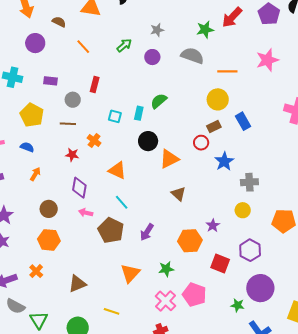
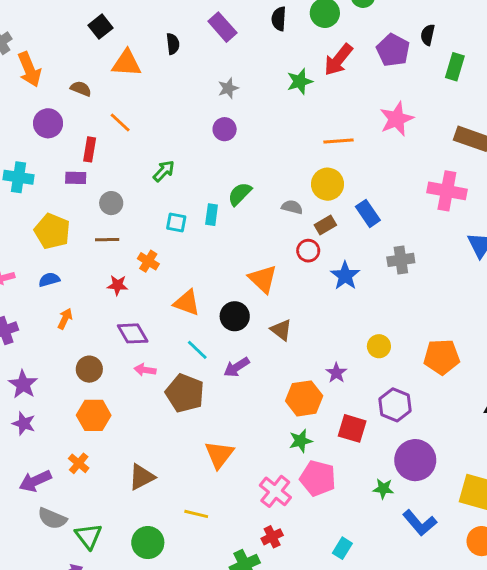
green arrow: (124, 45) -> (164, 171), moved
gray semicircle: (192, 56) -> (292, 207), moved, size x0.6
red rectangle: (95, 85) -> (90, 149), moved
black circle: (148, 141) -> (235, 316), moved
blue semicircle: (27, 147) -> (49, 280), turned -32
orange triangle: (169, 159) -> (263, 279), turned -45
gray cross: (249, 182) -> (401, 260), moved
purple diamond: (79, 188) -> (133, 333), turned -35
purple arrow: (147, 232) -> (237, 367), moved, turned 30
green star: (166, 269) -> (301, 441), moved

